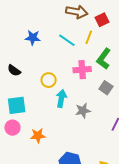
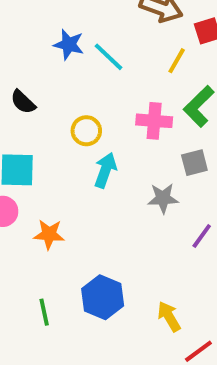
cyan line: (67, 40) -> (108, 57), moved
gray square: (106, 88) -> (194, 163), turned 32
gray star: (83, 111) -> (163, 198), moved

